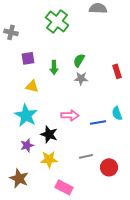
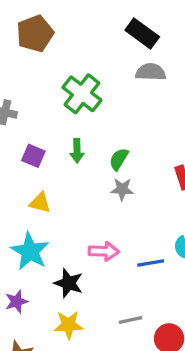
purple square: (28, 58) -> (33, 156), turned 32
green arrow: (54, 67) -> (77, 151), moved
purple star: (27, 145) -> (17, 302), moved

